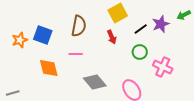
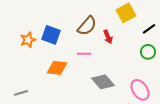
brown semicircle: (79, 26) -> (87, 26), turned 30
red arrow: (112, 37) -> (108, 37), moved
orange diamond: (49, 68) -> (57, 68), turned -70

